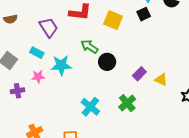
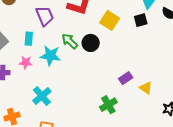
green arrow: (89, 46) -> (70, 41), moved
cyan rectangle: (37, 53) -> (29, 39), turned 56
black circle: (107, 62) -> (91, 43), moved
cyan cross: (90, 107) -> (42, 96), moved

